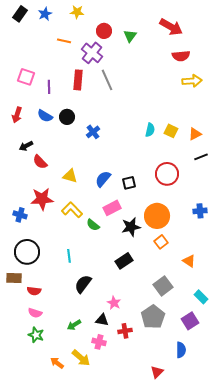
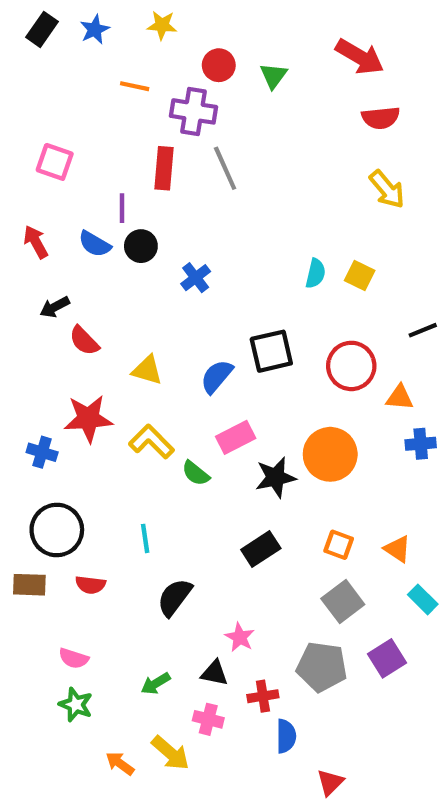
purple cross: (92, 53) -> (194, 111), turned -30
yellow arrow: (192, 81) -> (387, 189), moved, turned 54
purple line: (49, 87) -> (122, 208), moved
red arrow: (17, 115) -> (36, 242), turned 133
orange triangle: (195, 134) -> (400, 398), moved, turned 32
black square: (129, 183) -> (271, 351), moved, size x1.5
orange square: (161, 242) -> (339, 545), moved, turned -32
red semicircle: (34, 291) -> (90, 585), moved
cyan rectangle: (201, 297) -> (423, 599), moved
gray pentagon: (153, 317) -> (322, 667), turned -30
purple square: (190, 321) -> (387, 658), moved
blue semicircle: (181, 350) -> (286, 736), moved

